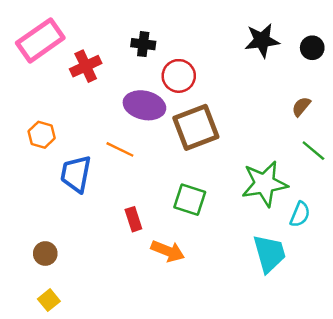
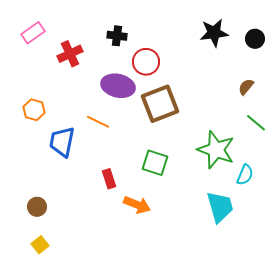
pink rectangle: (40, 40) -> (33, 33), size x0.6
green star: (264, 184) -> (216, 150), turned 30

